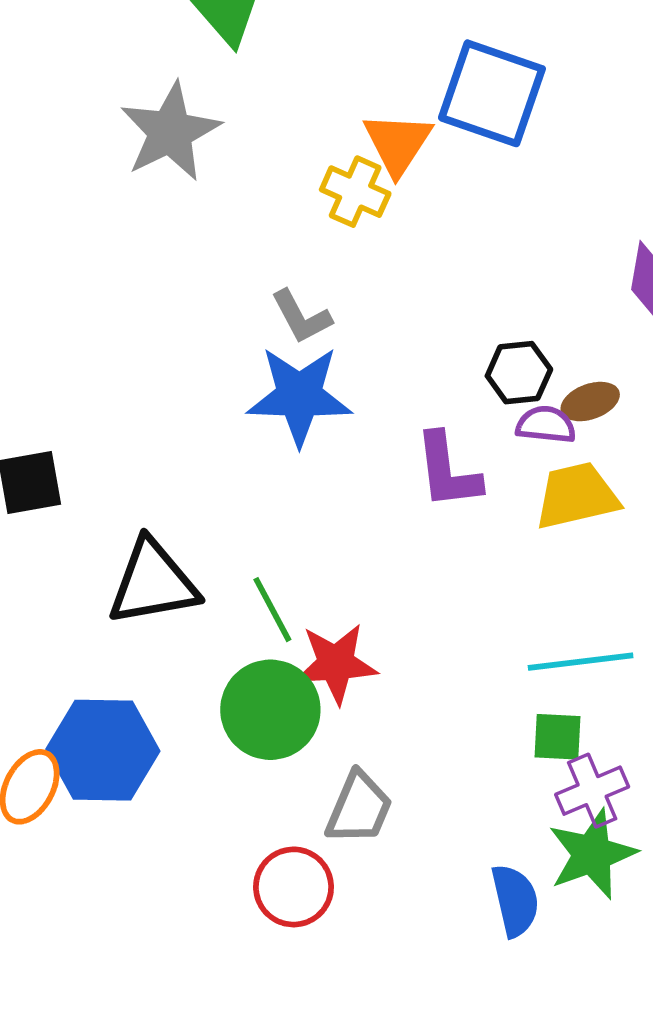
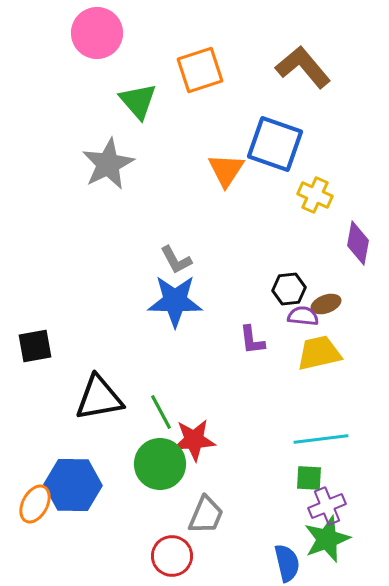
yellow cross: (355, 192) -> (315, 195), moved
purple L-shape: (448, 471) -> (252, 340), size x0.7

